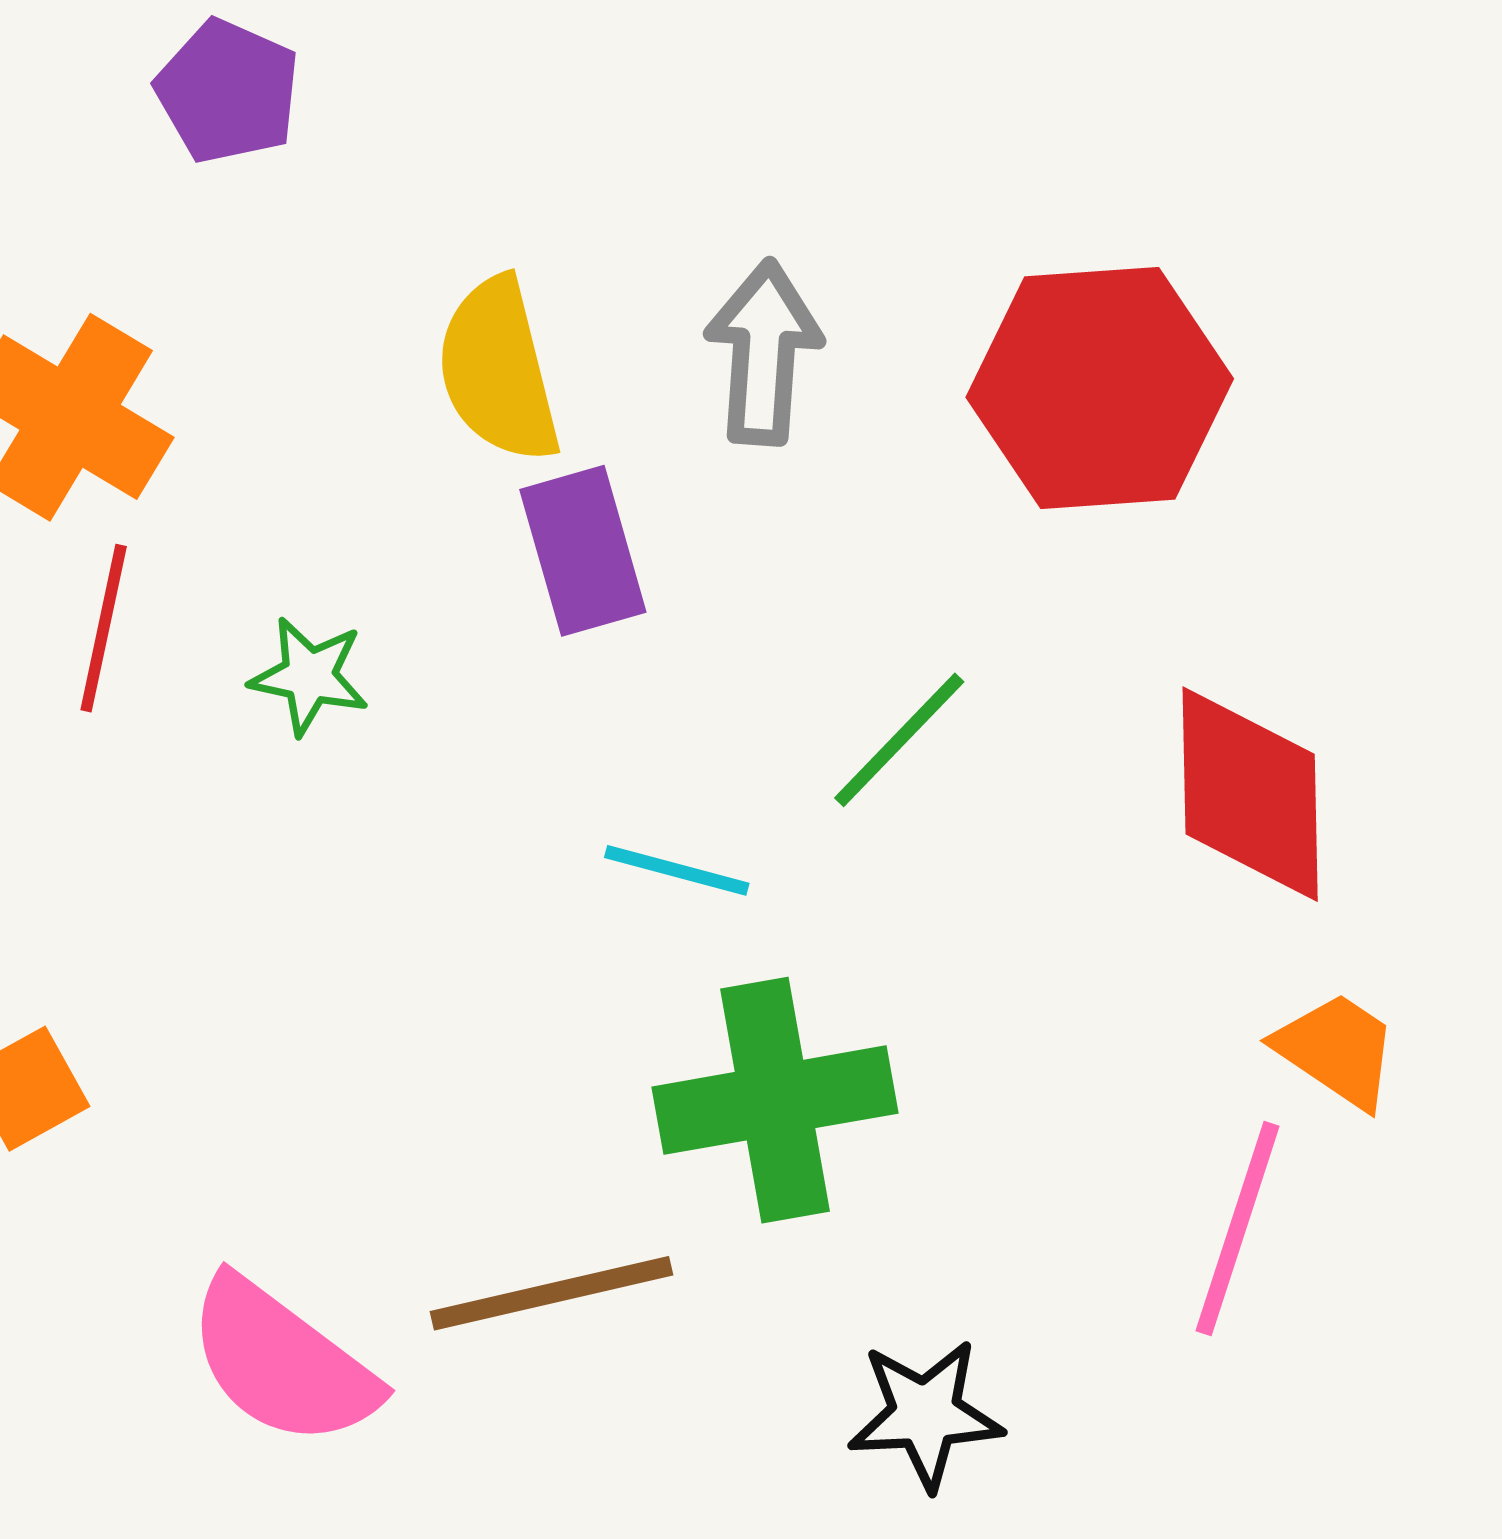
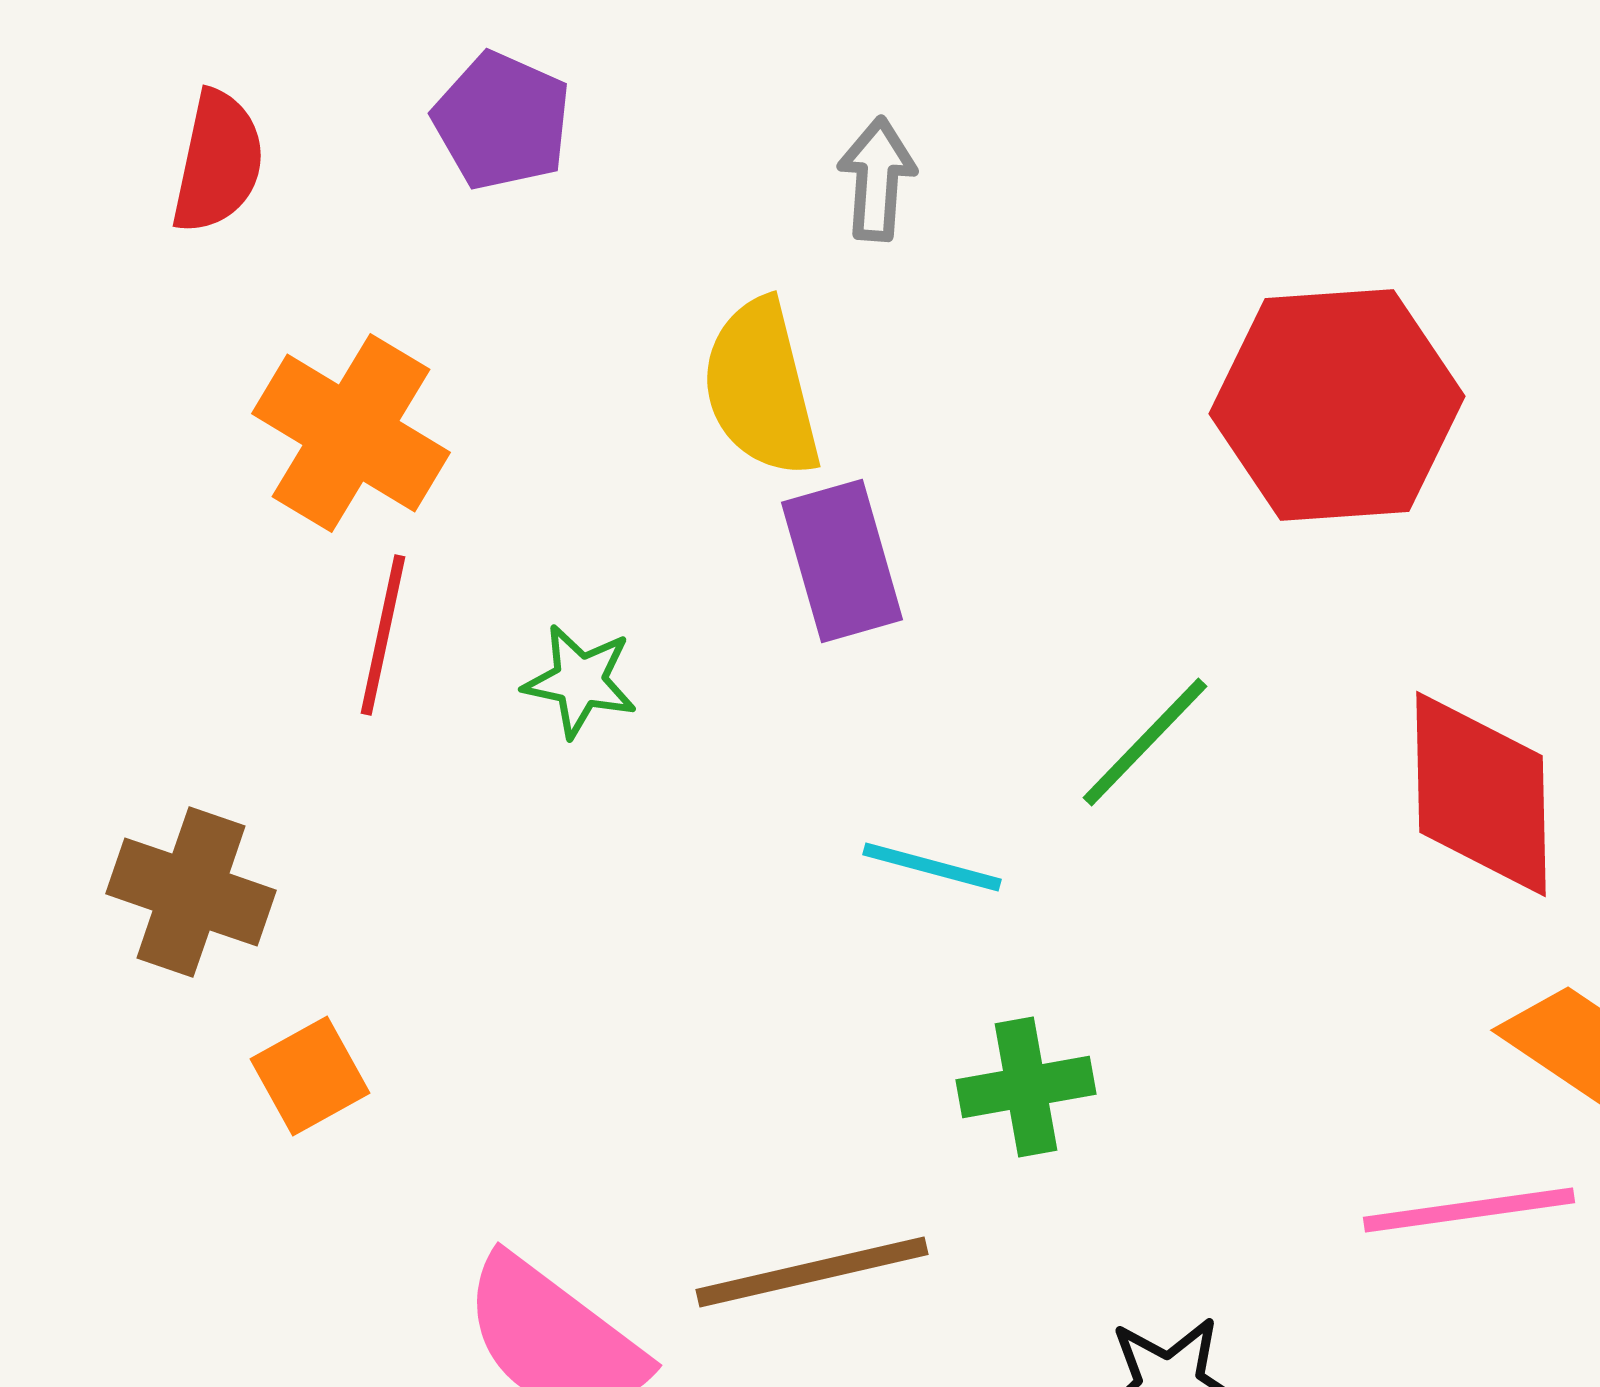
gray arrow: (763, 352) -> (877, 179), moved, size x0.7
green cross: (775, 1100) -> (1026, 1087), size x0.6
pink line: (1238, 1229) -> (1469, 1210), turned 64

